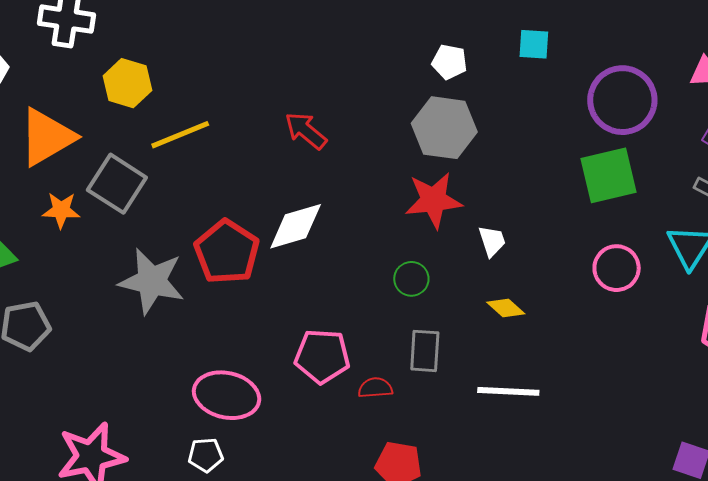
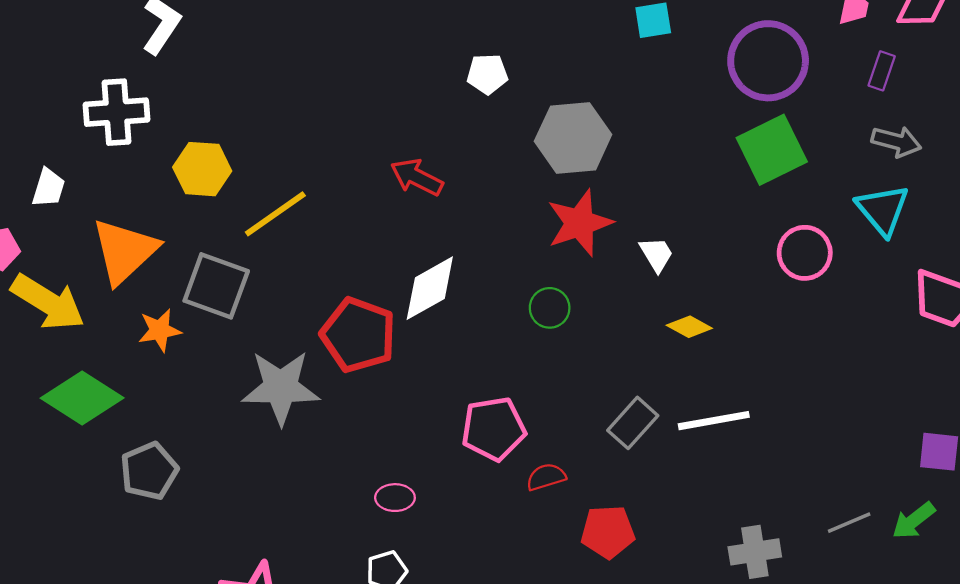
white pentagon: (449, 62) -> (487, 74), moved
green circle: (411, 279) -> (550, 308), moved
gray rectangle: (425, 351) -> (633, 423), moved, turned 51
red semicircle: (375, 388) -> (546, 477), moved
pink ellipse: (227, 395) -> (395, 498), size x0.5

